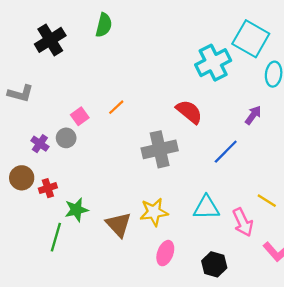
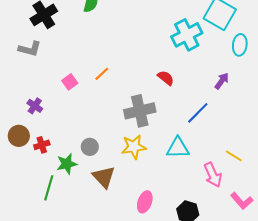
gray L-shape: (21, 93) -> (30, 49), moved
red semicircle: (189, 112) -> (166, 78), size x0.7
gray circle: (66, 138) -> (90, 147), moved
cyan triangle: (206, 207) -> (178, 148), moved
yellow star: (154, 212) -> (134, 147), moved

